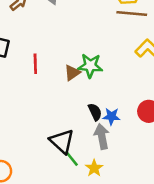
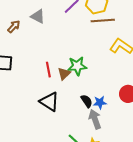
red line: (35, 64) -> (48, 70), moved
black triangle: (62, 141) -> (49, 102), moved

